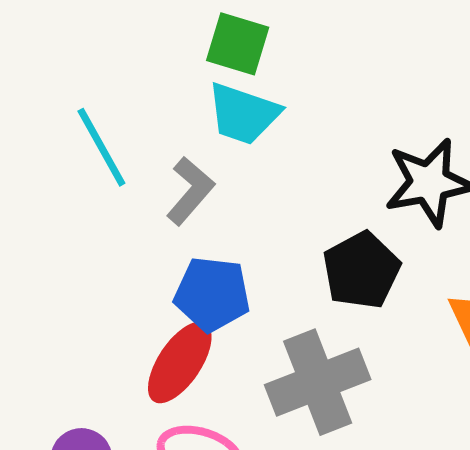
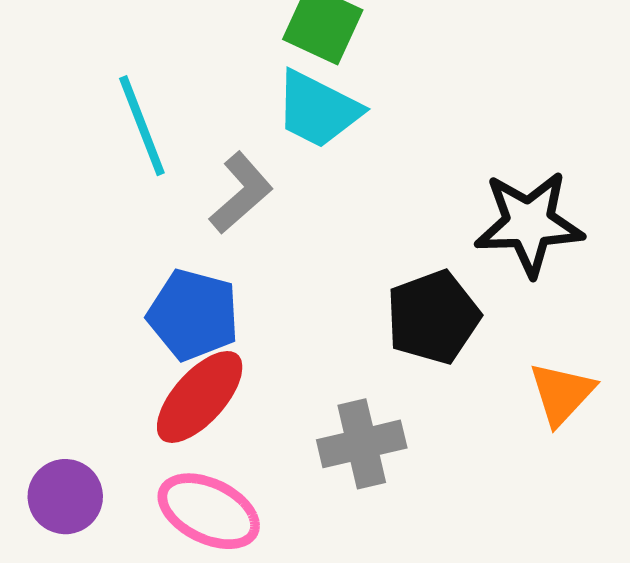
blue pentagon: (212, 294) -> (193, 315), moved
gray cross: (318, 382) -> (362, 444), size x0.7

